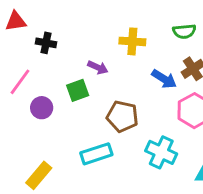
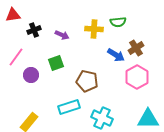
green semicircle: (184, 31) -> (118, 22), moved
black cross: (46, 43) -> (34, 30), turned -32
purple arrow: (98, 67) -> (62, 35), moved
cyan cross: (161, 152) -> (102, 118), moved

